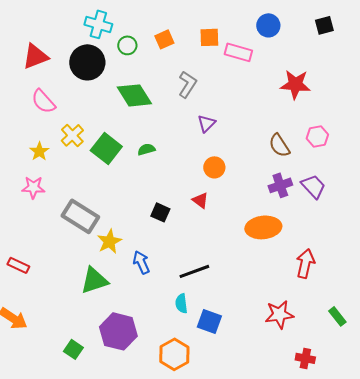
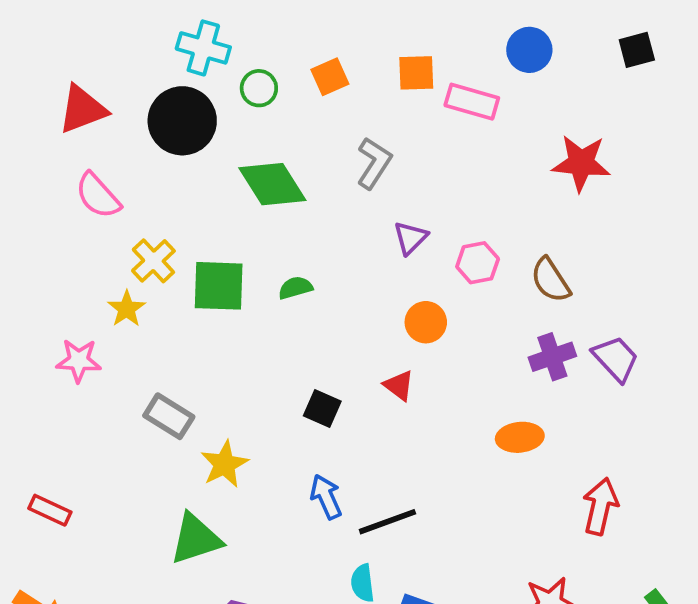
pink hexagon: (317, 136) -> (478, 263), moved
green square: (106, 148) -> (219, 286), turned -36
yellow star: (39, 151) -> (127, 309), moved
gray rectangle: (80, 216) -> (169, 416), size x0.7
orange ellipse: (263, 227) -> (520, 437), size x0.7
blue arrow: (141, 262) -> (326, 497), moved

